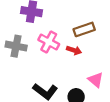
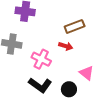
pink cross: (49, 42) -> (41, 59), moved

